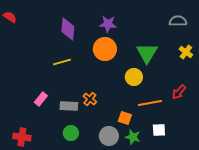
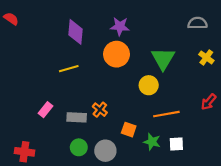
red arrow: (179, 92) -> (209, 102), moved
orange square: (125, 118) -> (129, 130), moved
gray circle: (109, 136) -> (105, 151), moved
green star: (133, 137) -> (152, 142), moved

